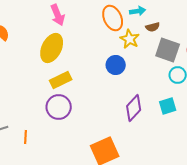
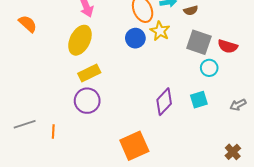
brown semicircle: (153, 27) -> (191, 10), moved
blue circle: (116, 65) -> (135, 38), moved

